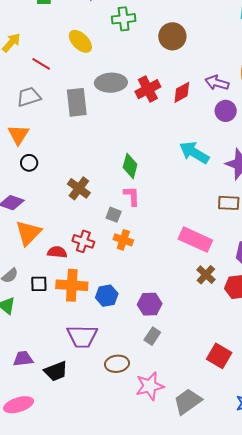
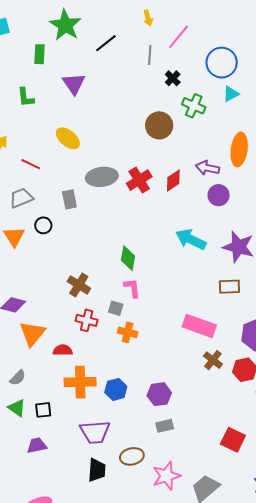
green cross: (124, 19) -> (194, 106), moved, turned 35
gray rectangle: (77, 102) -> (69, 199), size x0.7
black circle: (29, 163) -> (43, 225), moved
red cross: (83, 241) -> (87, 320), moved
black square: (39, 284) -> (43, 410), moved
gray rectangle: (152, 336) -> (165, 426), turned 48
purple trapezoid: (23, 359) -> (37, 445), moved
black trapezoid: (56, 371) -> (97, 470), moved, turned -60

